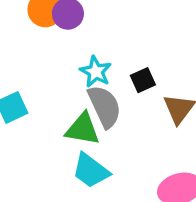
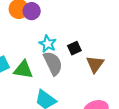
green triangle: (83, 129) -> (23, 70), moved

